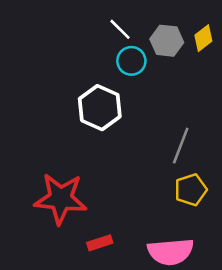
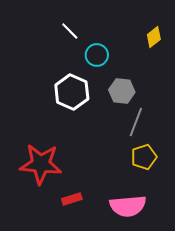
white line: (120, 29) -> (70, 31), moved
gray hexagon: (167, 41) -> (122, 91), moved

